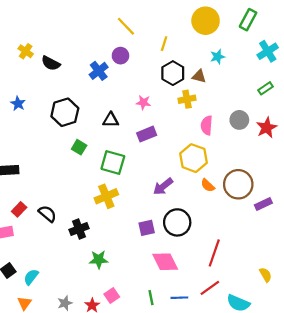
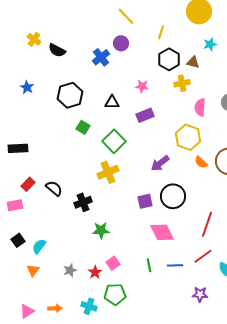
green square: (113, 162) -> (114, 141), turned 30

